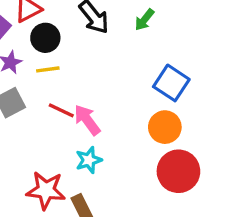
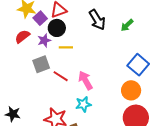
black circle: (45, 38) -> (57, 28), moved
red line: (61, 110) -> (61, 76), moved

